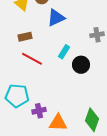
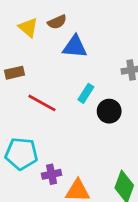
blue triangle: (56, 18) -> (75, 47), turned 30
brown rectangle: (25, 37) -> (14, 73), moved

